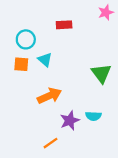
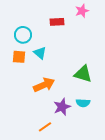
pink star: (106, 12) -> (82, 11), moved
green triangle: (101, 73) -> (83, 74), moved, turned -36

